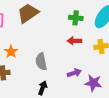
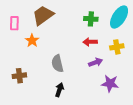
orange star: (11, 52) -> (32, 41), moved
purple arrow: (74, 73) -> (96, 62), moved

